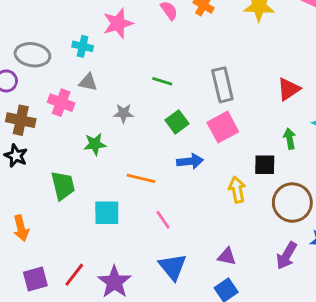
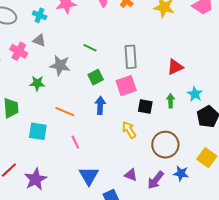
gray star: (124, 113) -> (60, 65), size x1.5
blue arrow: (190, 161) -> (100, 105), turned -90
black square: (265, 165) -> (145, 107), moved
yellow arrow: (237, 190) -> (129, 130), turned -30
purple triangle: (227, 256) -> (131, 175), moved
blue triangle: (173, 267) -> (89, 176), moved

